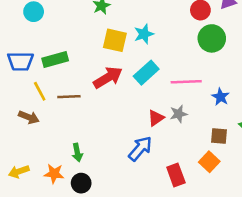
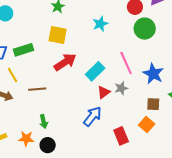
cyan star: (144, 34) -> (100, 24), moved
yellow square: (115, 40) -> (58, 35), moved
cyan rectangle: (146, 73) -> (95, 71), moved
pink line: (186, 82) -> (126, 63), turned 70
brown line: (69, 97) -> (37, 89), moved
blue star: (220, 97) -> (153, 74), size x1.5

